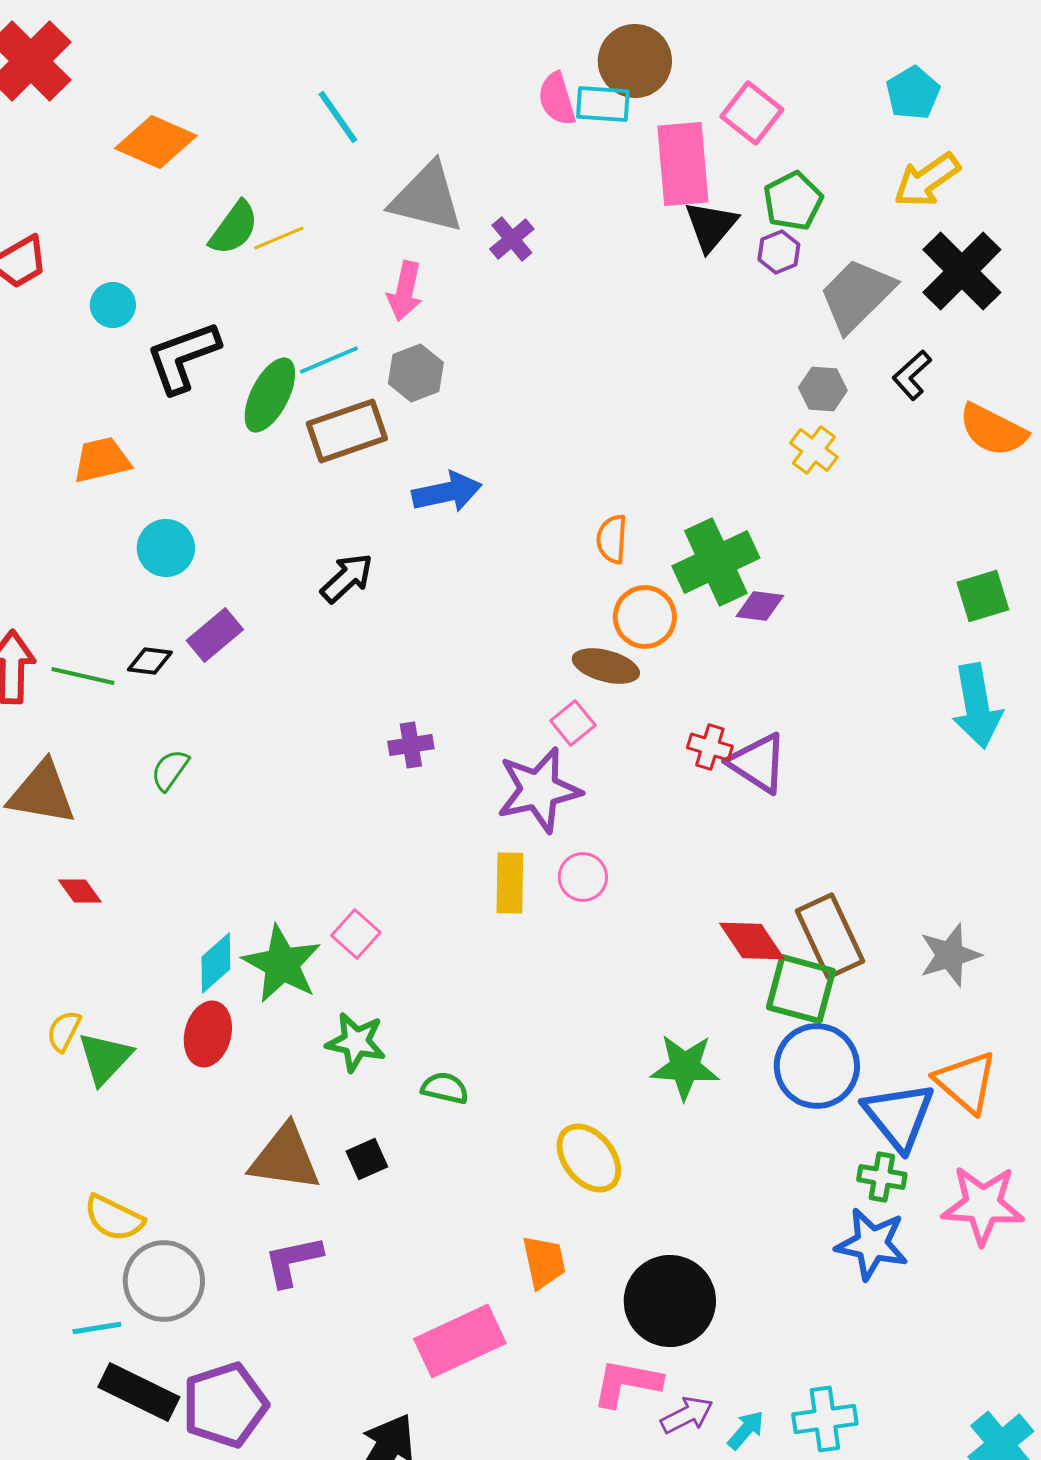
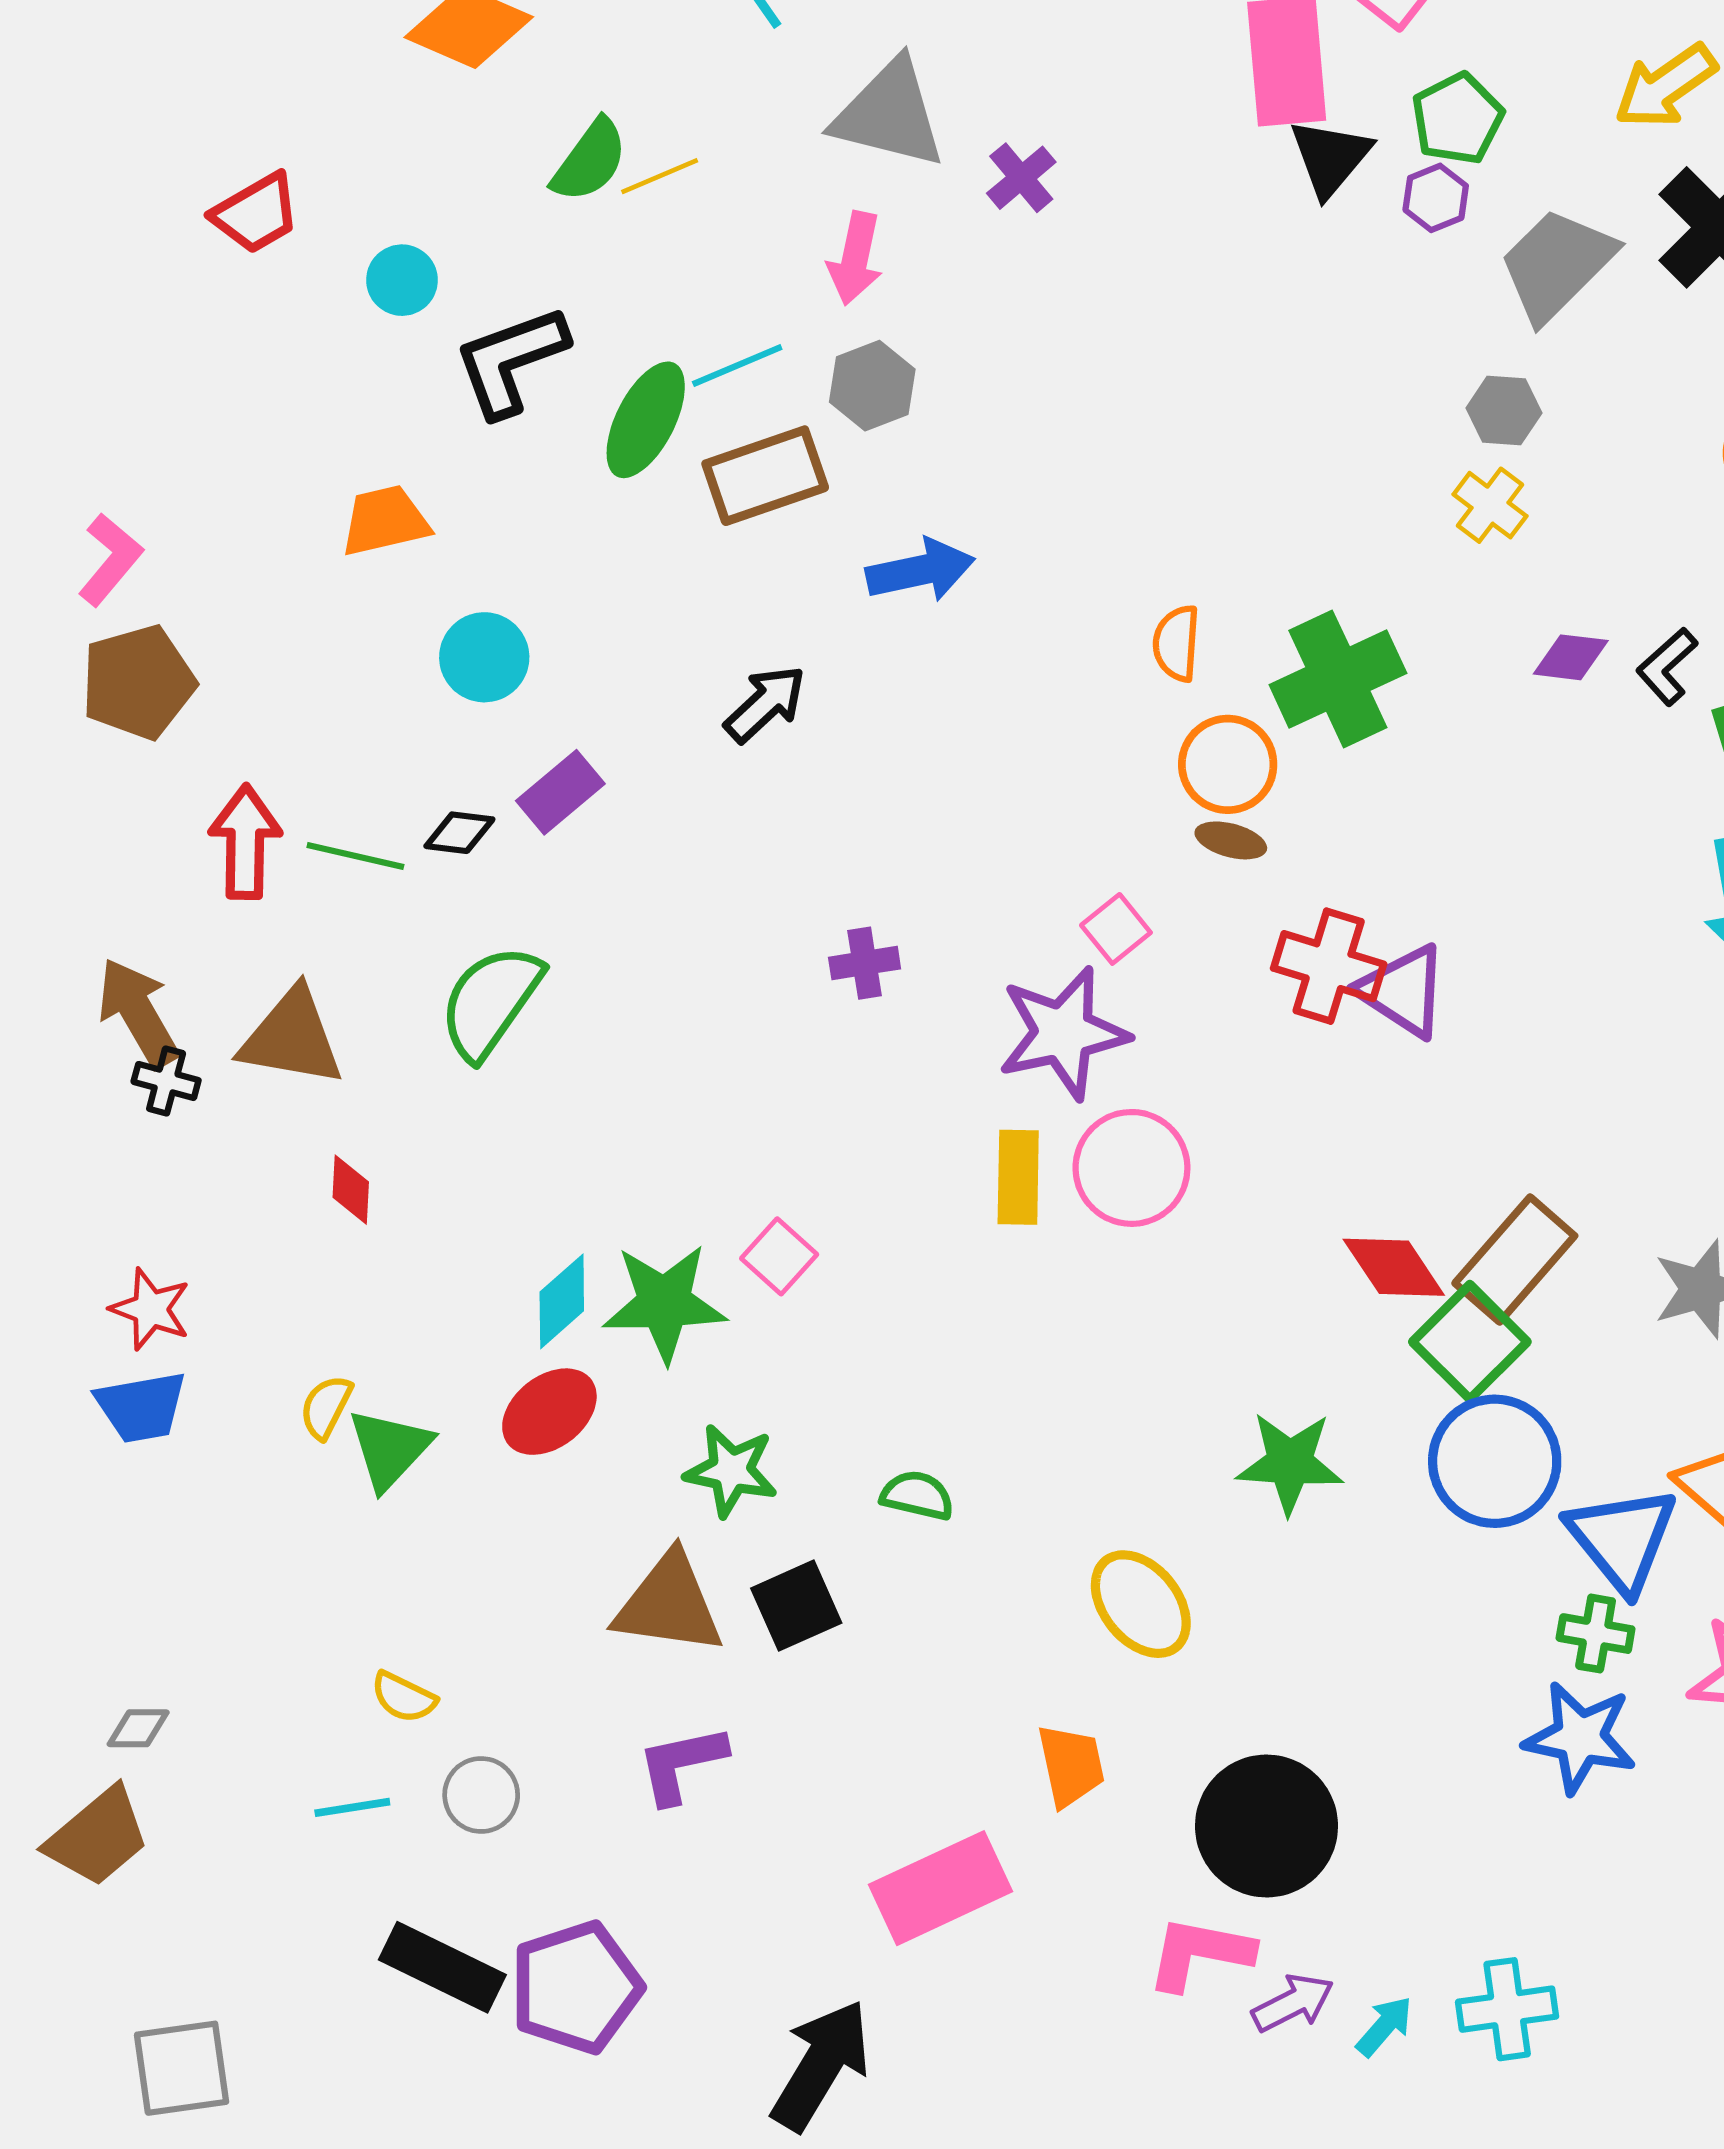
black L-shape: (912, 375) -> (1667, 667), moved
purple diamond: (760, 606) -> (1571, 657), moved
brown ellipse: (606, 666) -> (1231, 840), moved, size x0.7
red cross: (710, 747) -> (1329, 966), size x1.6
green semicircle: (170, 770) -> (490, 1002), size x1.8
pink circle: (583, 877) -> (1131, 1168), size x1.5
red diamond: (80, 891) -> (351, 1190), turned 39
brown rectangle: (830, 936) -> (1515, 1259), turned 66
green star: (282, 964) -> (664, 1303), turned -30
green square: (801, 989) -> (1470, 1342), turned 30
red ellipse: (208, 1034) -> (549, 1412), turned 38
green star: (356, 1042) -> (731, 1471), moved
black square: (367, 1159) -> (796, 1606), size x1.4
yellow semicircle: (114, 1218) -> (404, 1697), size x0.7
gray circle: (164, 1281) -> (481, 1795), size x0.6
cyan line: (97, 1328) -> (352, 1807), moved

